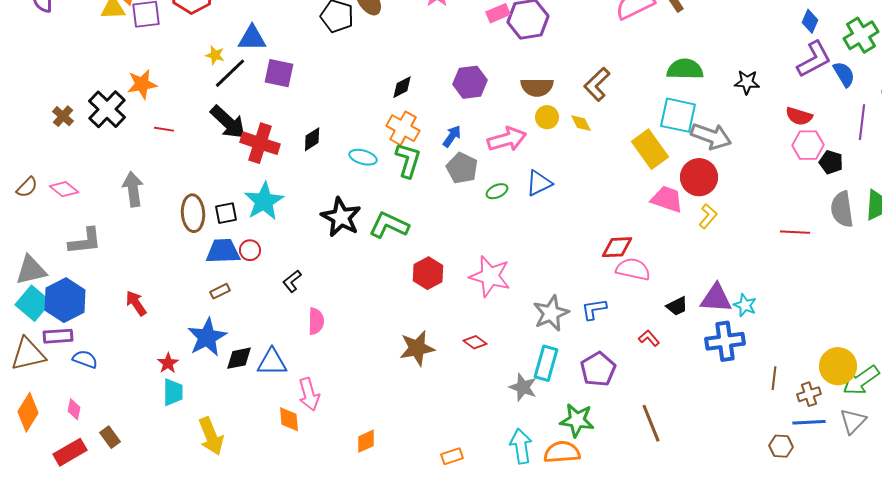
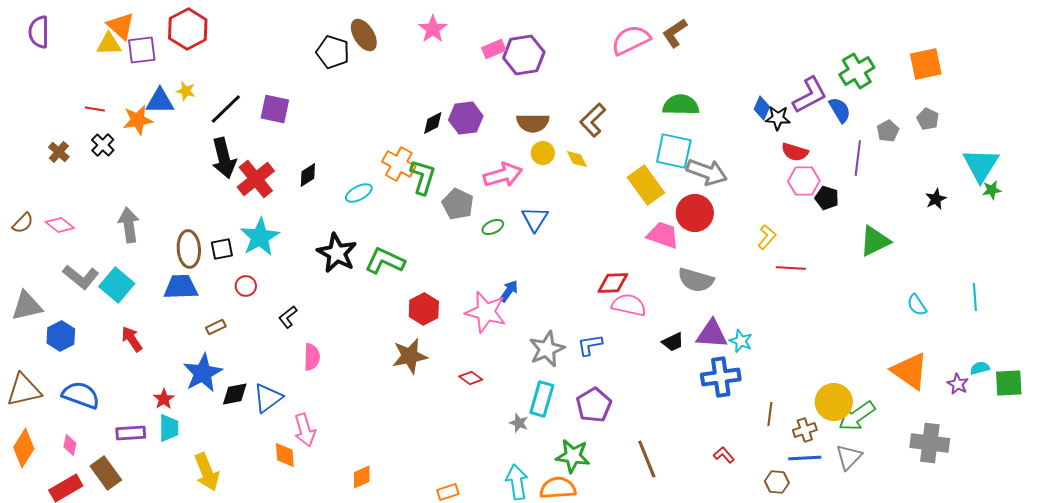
blue diamond: (810, 21) -> (762, 108), moved
blue triangle: (252, 38) -> (160, 101), moved
yellow star: (215, 55) -> (186, 91), moved
black star: (747, 82) -> (778, 118), moved
black diamond: (402, 87) -> (433, 123), moved
black cross: (107, 109) -> (103, 145), size x0.6
black arrow: (228, 122) -> (224, 158), turned 33
red line: (164, 129) -> (95, 109), moved
blue arrow: (452, 136) -> (509, 291), moved
red cross: (260, 143) -> (256, 179), turned 33
cyan ellipse: (363, 157) -> (359, 193), turned -44
green L-shape: (408, 160) -> (423, 177), moved
blue triangle: (539, 183) -> (535, 219), turned -32
gray semicircle: (842, 209) -> (696, 280), moved, turned -66
yellow L-shape: (708, 216) -> (767, 237), moved
gray L-shape: (85, 241) -> (81, 277), turned 45
blue trapezoid: (223, 251) -> (181, 287), moved
blue hexagon: (65, 300) -> (61, 336), size x0.7
cyan square: (33, 303) -> (117, 285), moved
purple rectangle: (58, 336) -> (131, 433), moved
red L-shape: (649, 338) -> (724, 455), moved
brown star: (417, 348) -> (410, 356), moved
blue semicircle: (85, 359) -> (81, 395), size x1.5
blue triangle: (272, 362) -> (268, 398), turned -36
gray star: (523, 387) -> (519, 423), size x0.7
brown rectangle: (110, 437) -> (106, 473), size x1.5

